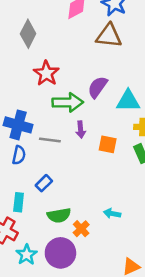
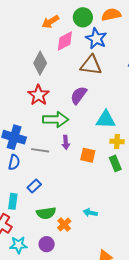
gray diamond: (28, 34) -> (40, 63), moved
purple semicircle: (98, 87) -> (79, 95), moved
purple circle: (60, 253) -> (47, 244), size x0.6
cyan star: (27, 255) -> (18, 245), turned 30

